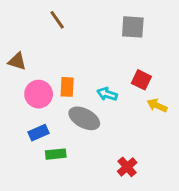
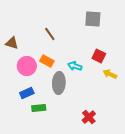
brown line: (57, 20) -> (50, 34), moved
orange rectangle: (67, 87) -> (47, 61), turned -64
gray ellipse: (84, 118) -> (59, 83), turned 65

